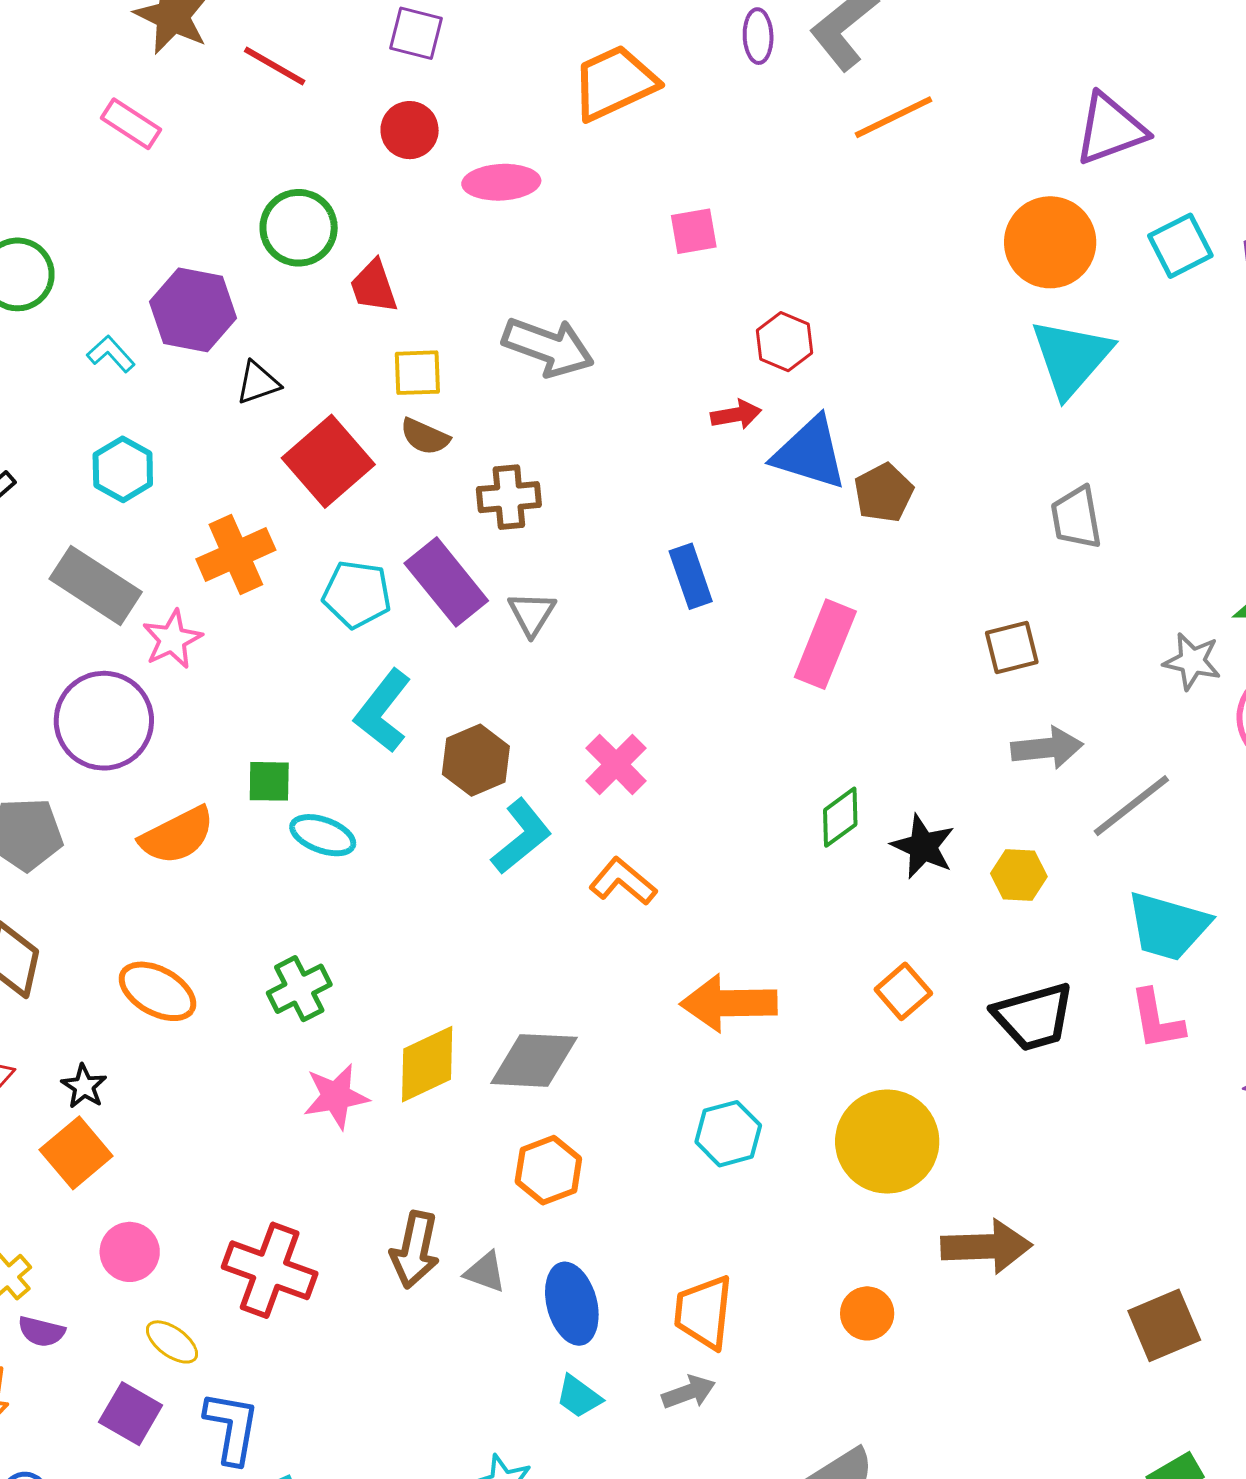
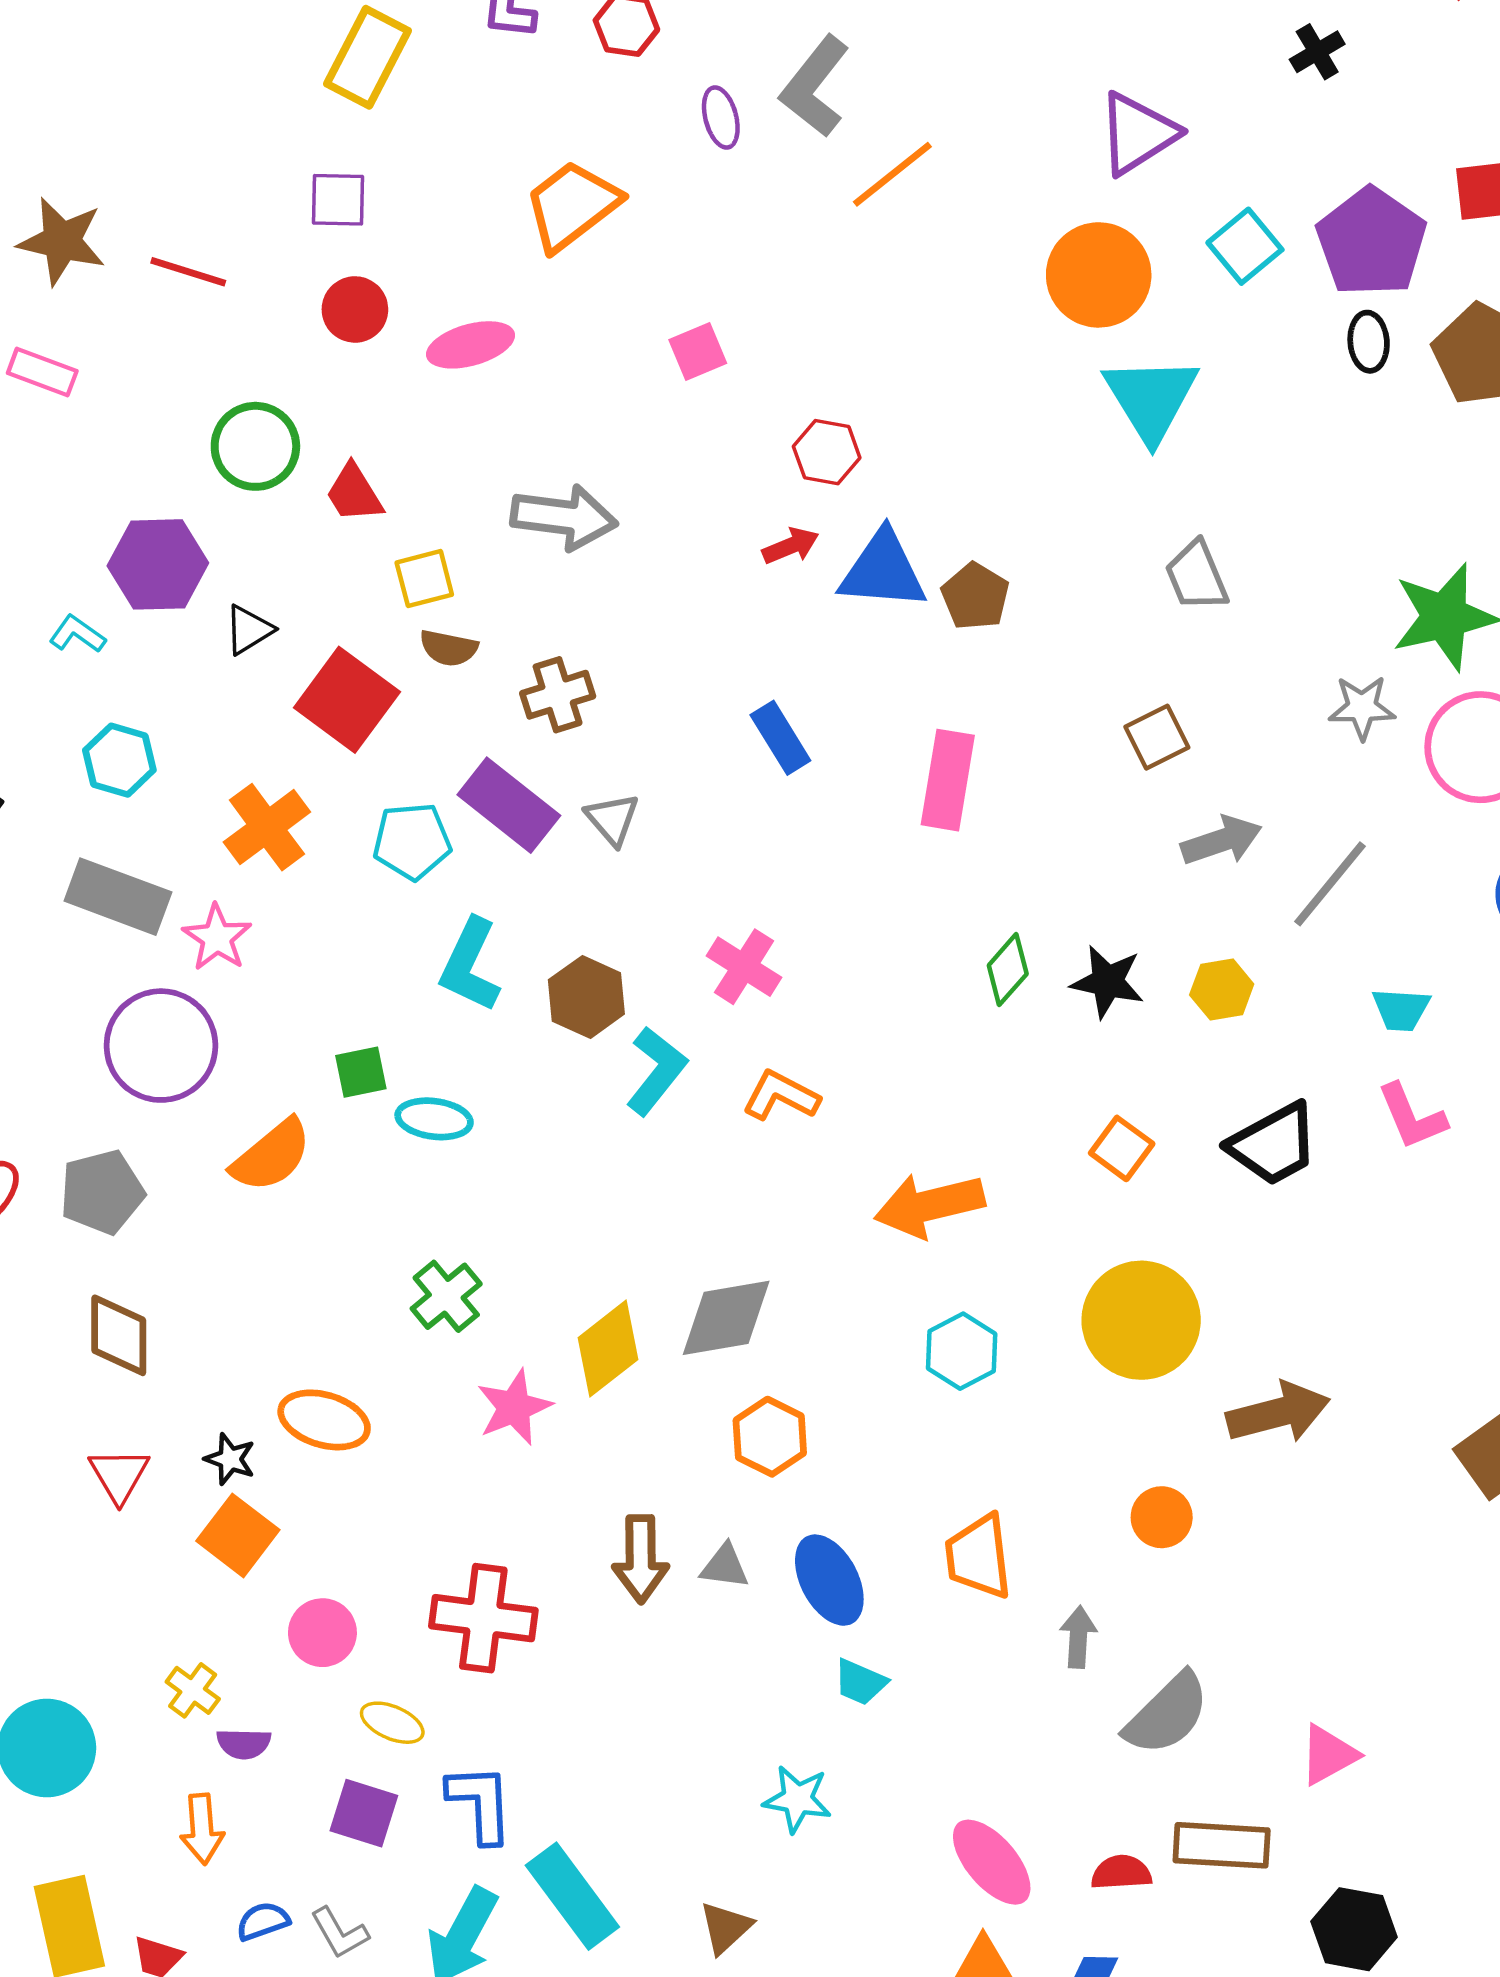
cyan trapezoid: (1168, 926) -> (1401, 1009), size x0.6
orange ellipse: (157, 991) -> (324, 1420), moved
gray arrow: (689, 1392) -> (1078, 1637), moved, turned -54

